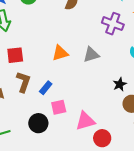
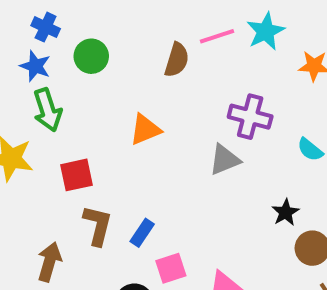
purple cross: (113, 24) -> (250, 117), moved
orange triangle: (60, 53) -> (145, 130), moved

